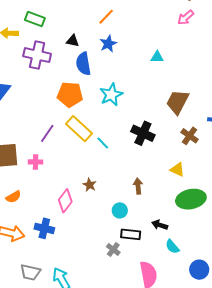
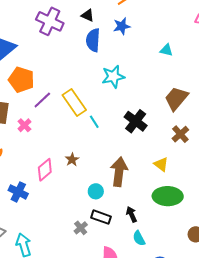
orange pentagon: (70, 94) -> (21, 80), moved
pink cross: (36, 162) -> (24, 125), turned 32
brown arrow: (138, 186) -> (119, 172), size x1.8
black arrow: (160, 225) -> (131, 214), turned 35

